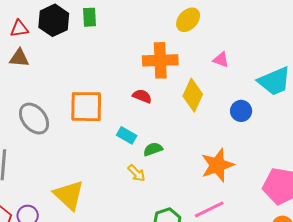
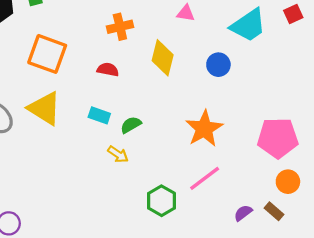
orange cross: (160, 60) -> (120, 27), size x0.7
orange square: (86, 107) -> (47, 54), moved, turned 30
yellow triangle: (69, 195) -> (45, 108), moved

